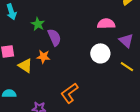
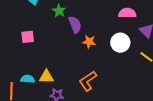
orange star: (43, 57) -> (89, 42), moved
yellow triangle: (25, 66) -> (46, 77), moved, turned -35

